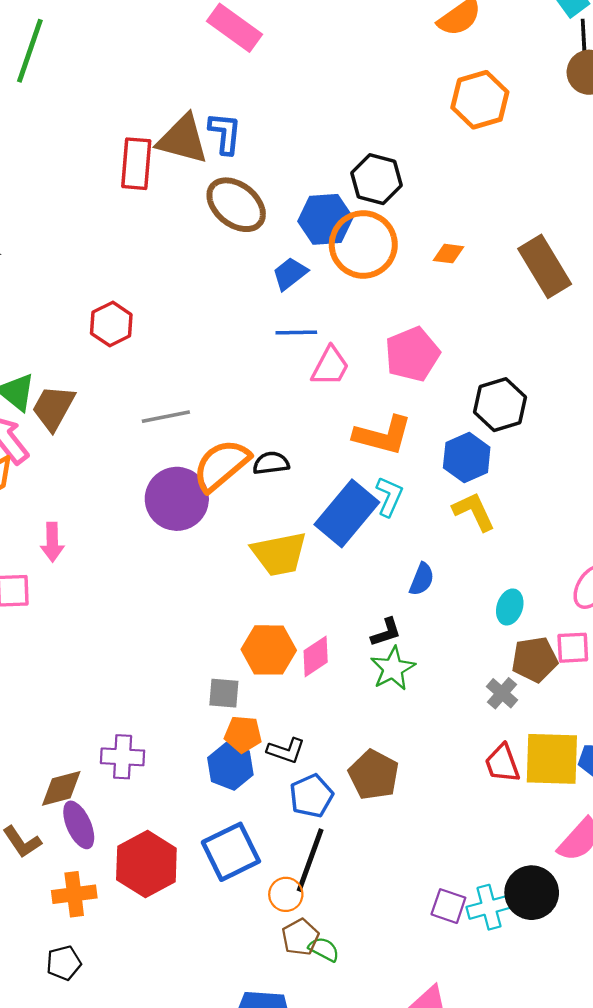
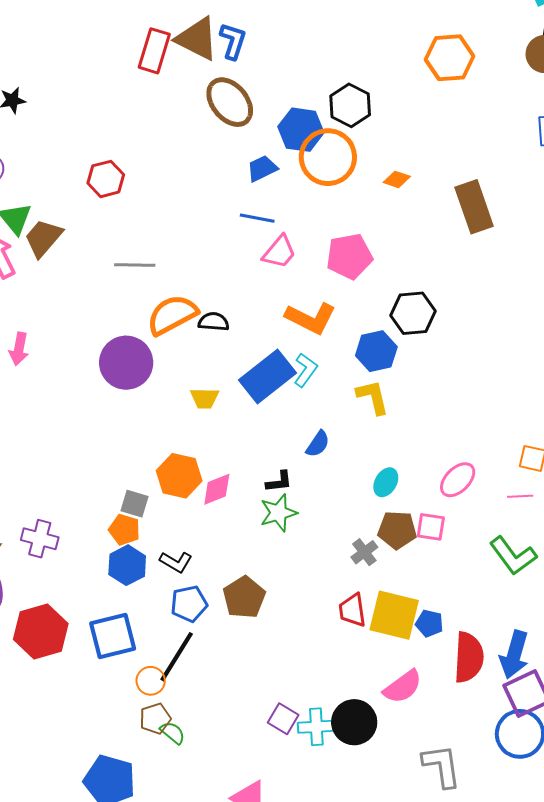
purple circle: (177, 499) -> (126, 363), moved
yellow trapezoid: (279, 554) -> (204, 398), size x0.6
orange pentagon: (243, 734) -> (124, 530), moved

